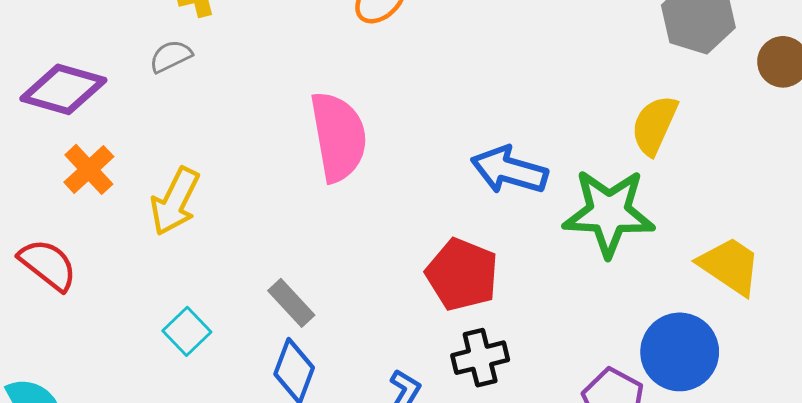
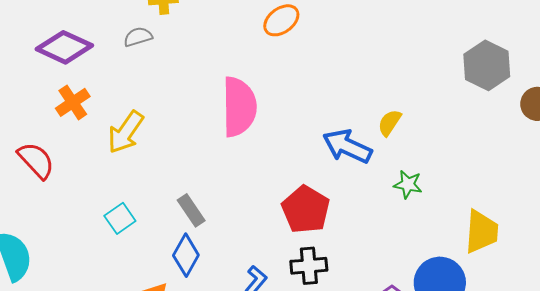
yellow semicircle: (654, 125) -> (389, 123), moved, size x0.7
green star: (609, 213) -> (408, 184), size x0.5
yellow trapezoid: (730, 266) -> (481, 232), turned 51

